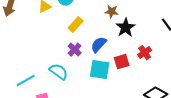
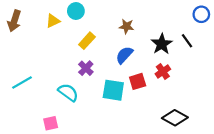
black star: (126, 28) -> (162, 44), moved
blue semicircle: (99, 45) -> (124, 55), moved
cyan line: (26, 81) -> (22, 83), moved

